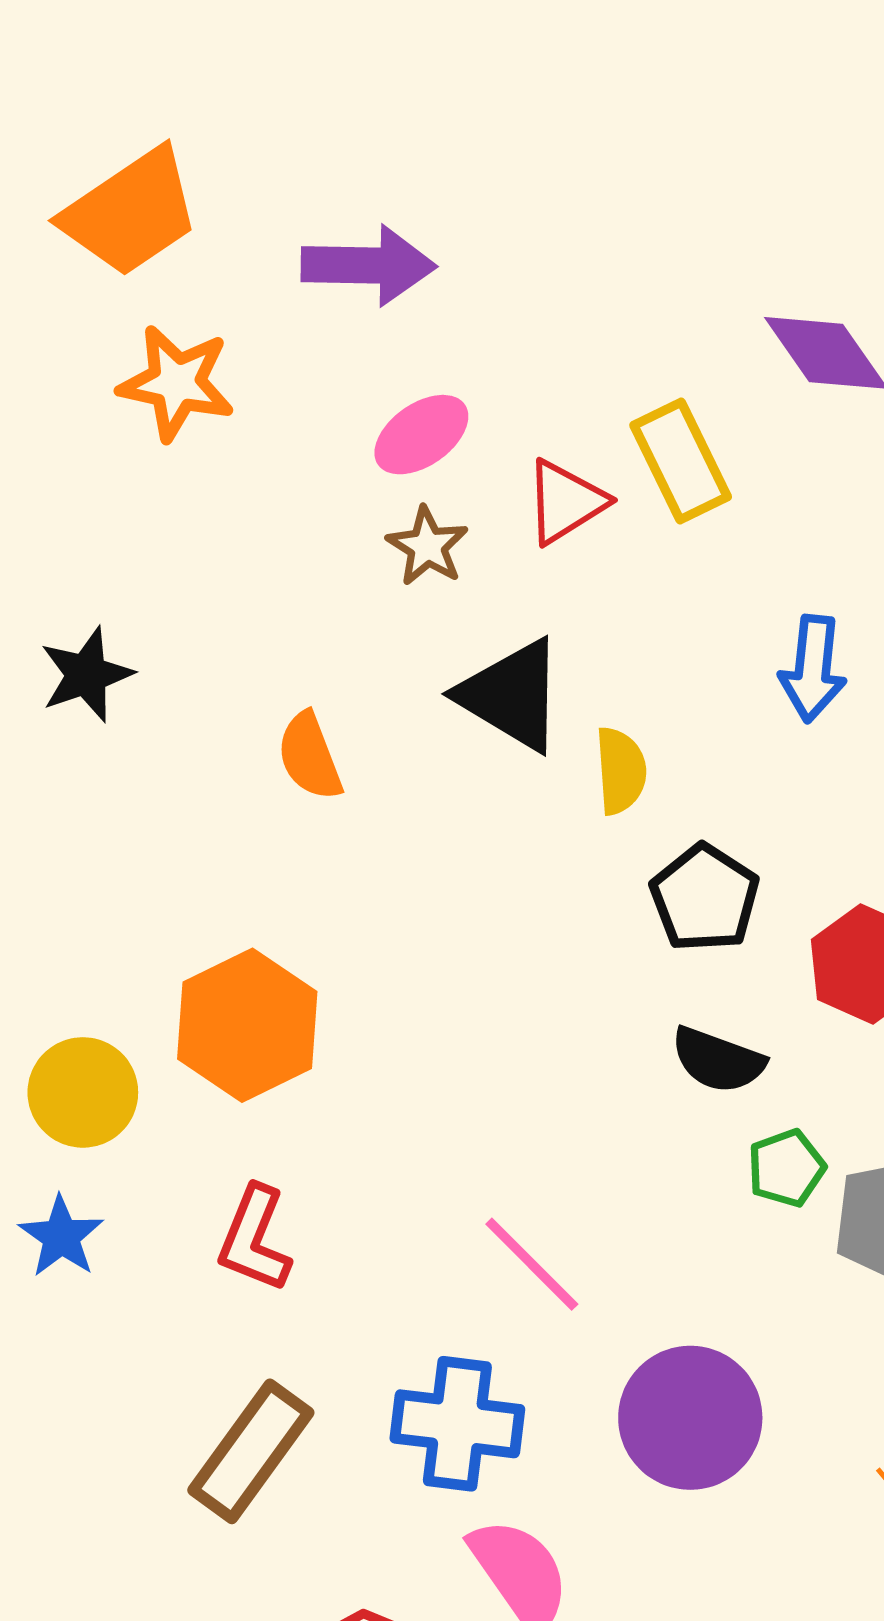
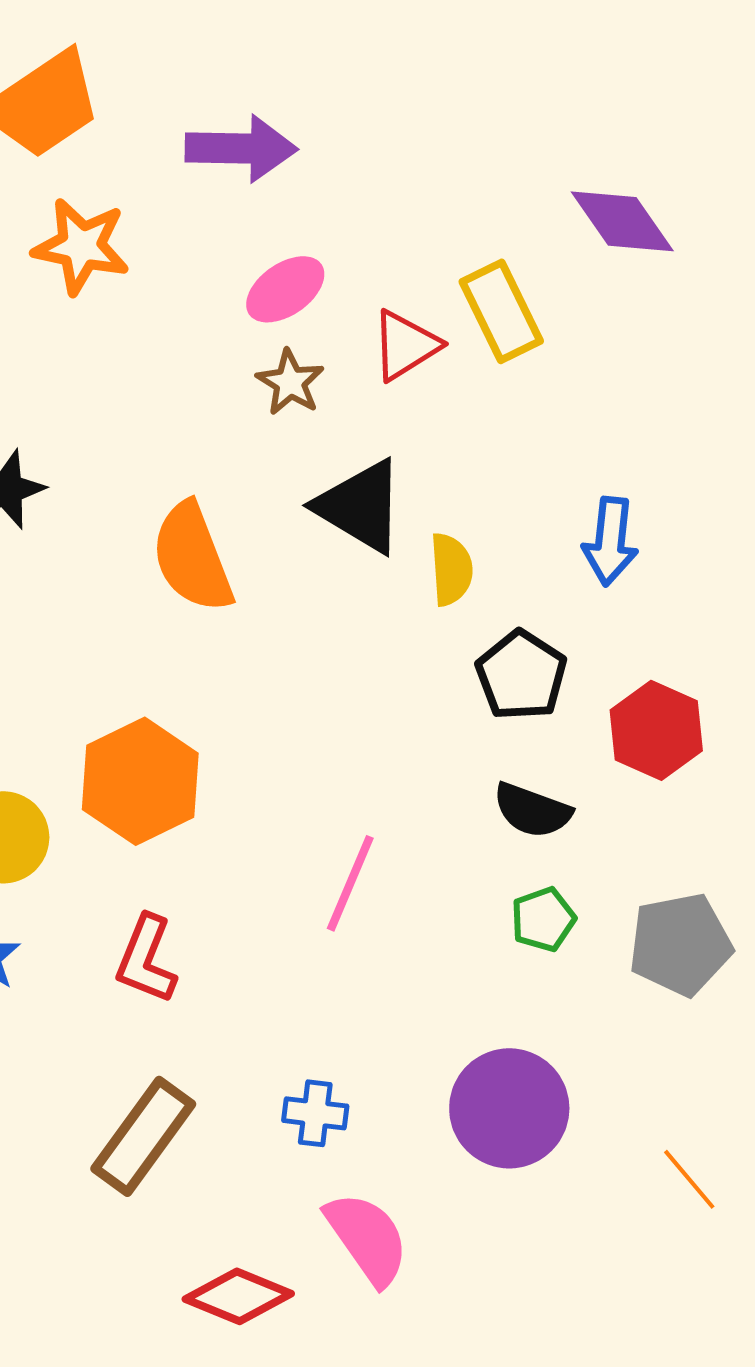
blue arrow: (813, 669) -> (610, 541), moved
orange semicircle: (310, 756) -> (192, 557), size x1.5
green pentagon: (786, 1168) -> (543, 919), moved
pink line: (532, 1264) -> (350, 883), moved, turned 68
blue cross: (457, 1424) -> (315, 1113), size x0.6

